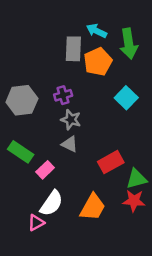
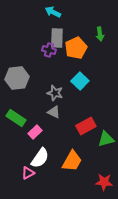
cyan arrow: (97, 31) -> (53, 12), moved
green arrow: (129, 44) -> (100, 34), size x0.6
purple cross: (63, 95) -> (49, 50), moved, turned 32
cyan square: (126, 98) -> (80, 81), moved
red star: (134, 201) -> (104, 182), moved

